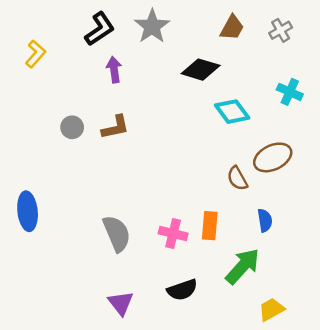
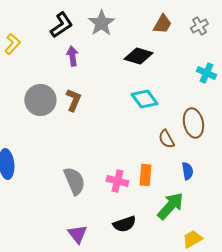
cyan diamond: (232, 112) -> (144, 99), moved
gray circle: (72, 127) -> (40, 100), size x1.8
brown L-shape: (115, 127) -> (73, 100), turned -55
brown ellipse: (273, 157) -> (193, 123), turned -76

